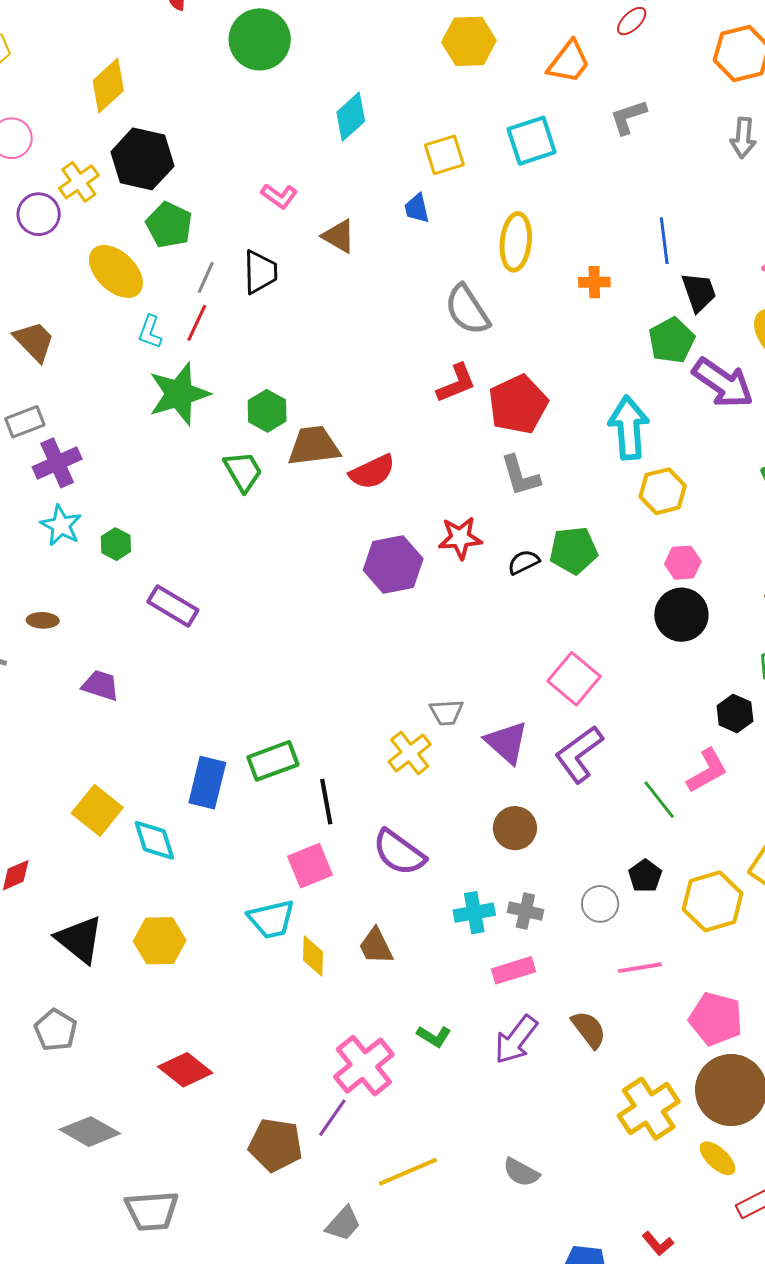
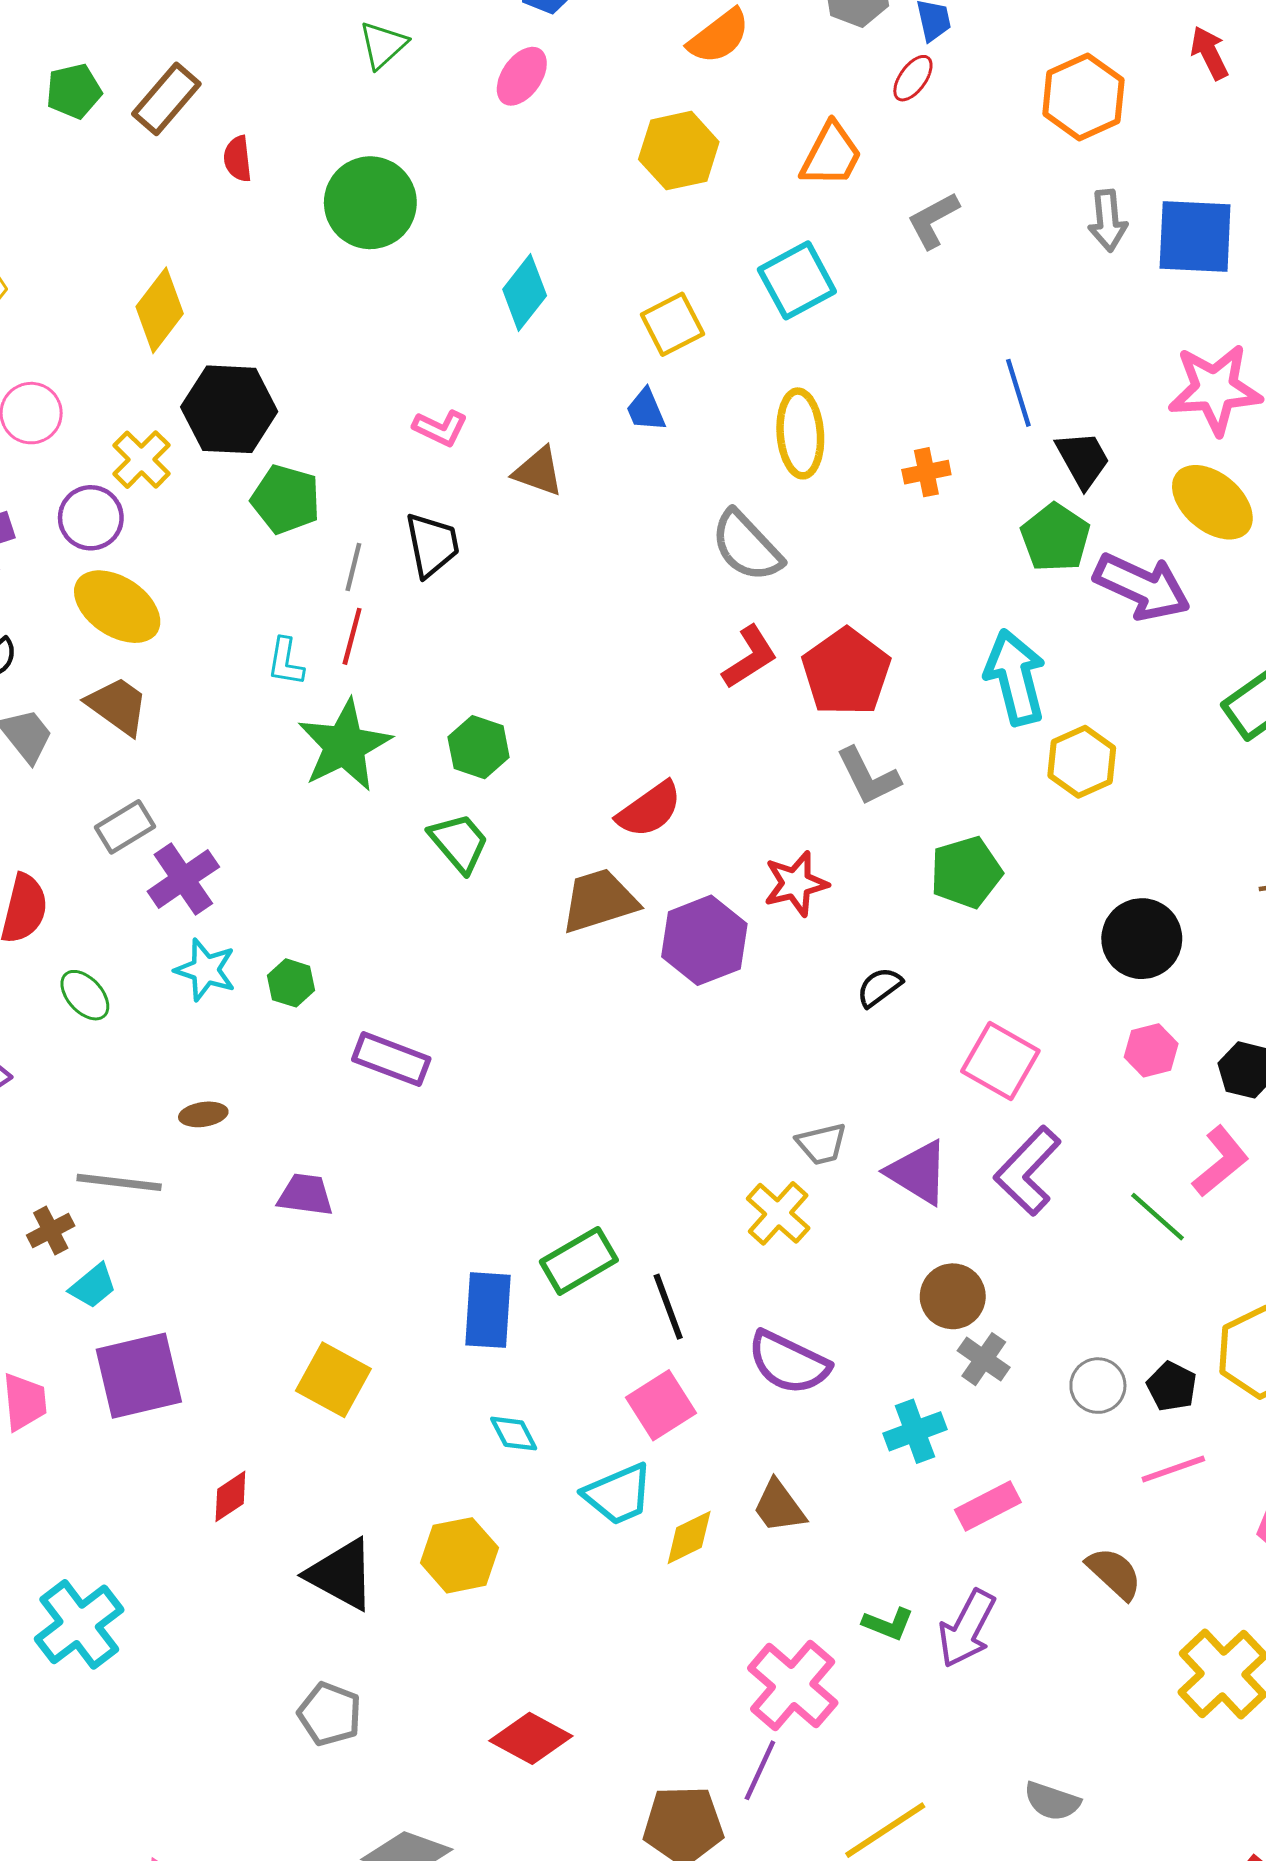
yellow ellipse: (116, 271) -> (117, 607), moved
brown trapezoid: (314, 446) -> (599, 901), moved
black semicircle: (524, 562) -> (879, 987), moved
pink hexagon: (683, 563) -> (1151, 1050), moved
cyan diamond: (154, 840) -> (514, 1434), moved, size x0.7
black pentagon: (645, 876) -> (1172, 1386), moved
gray cross: (525, 911) -> (984, 1359), moved, turned 32
yellow diamond: (313, 956) -> (689, 1537), turned 72
purple arrow: (516, 1040) -> (967, 1629), moved

